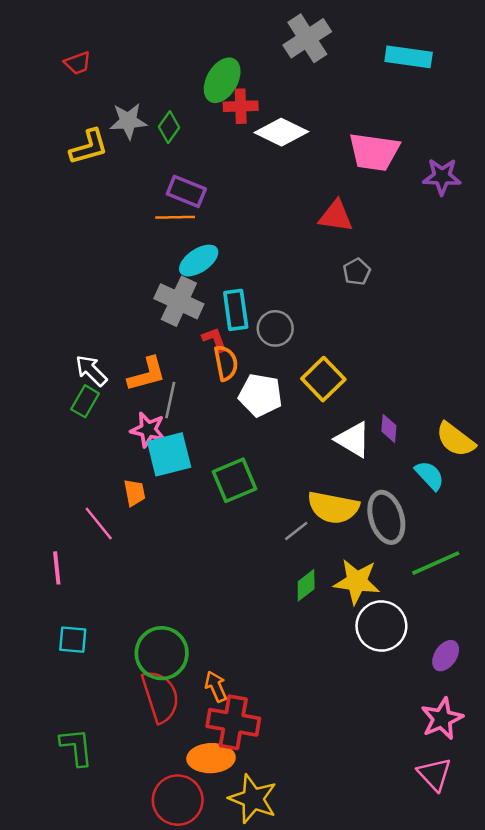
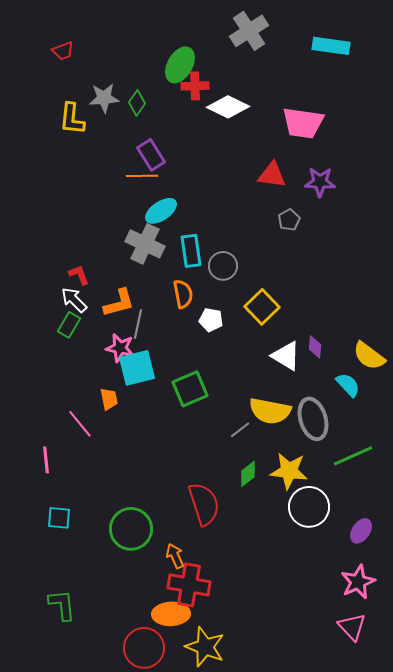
yellow L-shape: (89, 147) -> (72, 119), turned 112
purple star: (442, 177) -> (320, 182), moved
purple rectangle: (186, 191) -> (151, 155), turned 36
red L-shape: (215, 340) -> (79, 275), moved
white pentagon: (260, 395) -> (211, 320), size x0.7
red semicircle: (160, 696) -> (204, 504), moved

